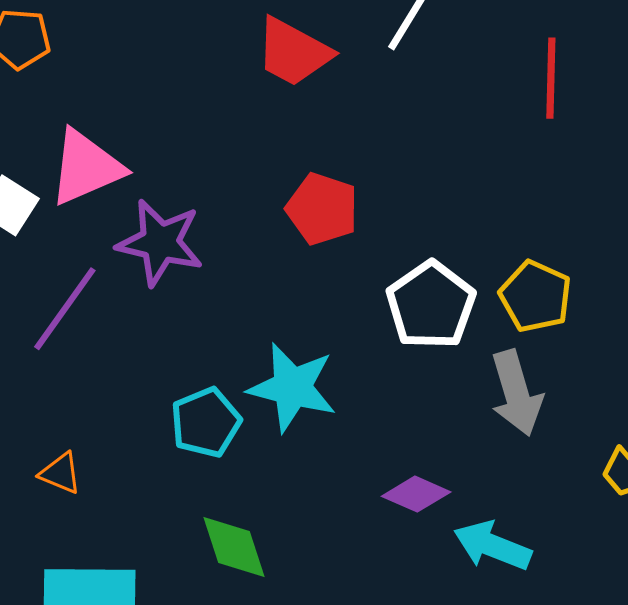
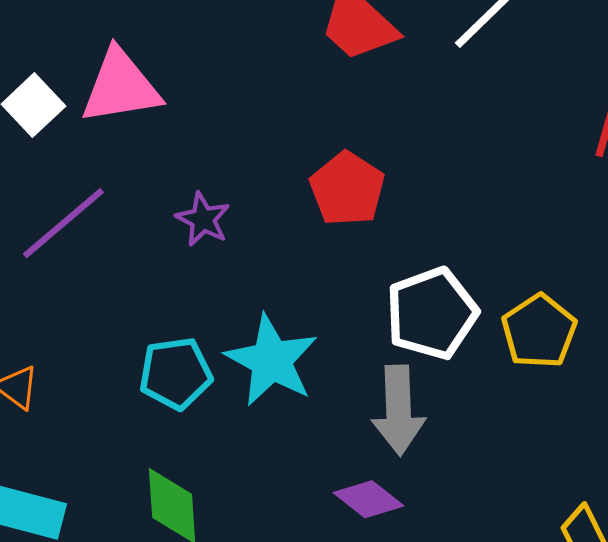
purple star: (160, 242) -> (203, 219), moved, size x0.6
gray arrow: (516, 393) -> (399, 410), moved

